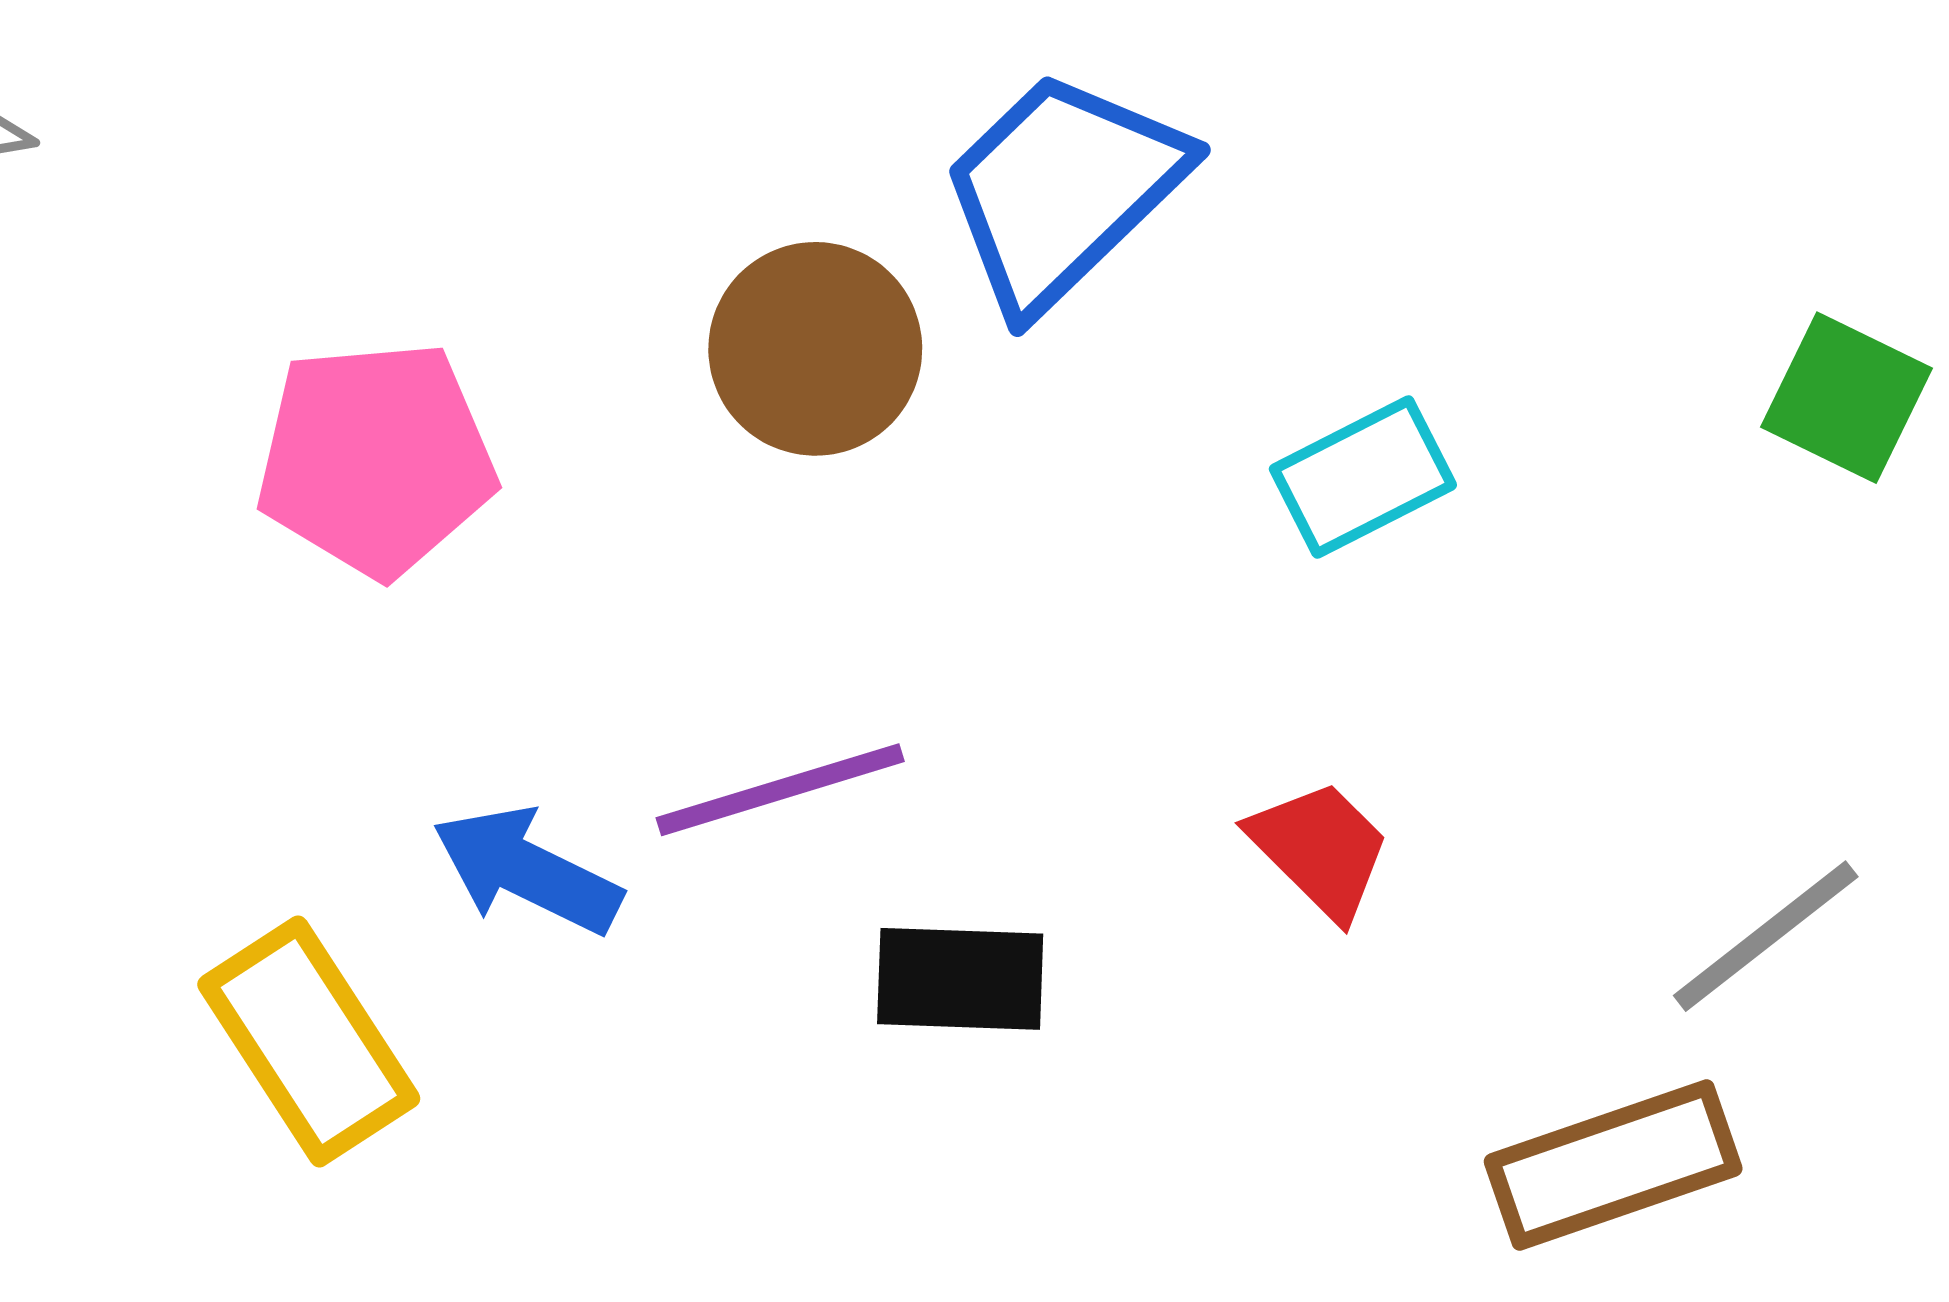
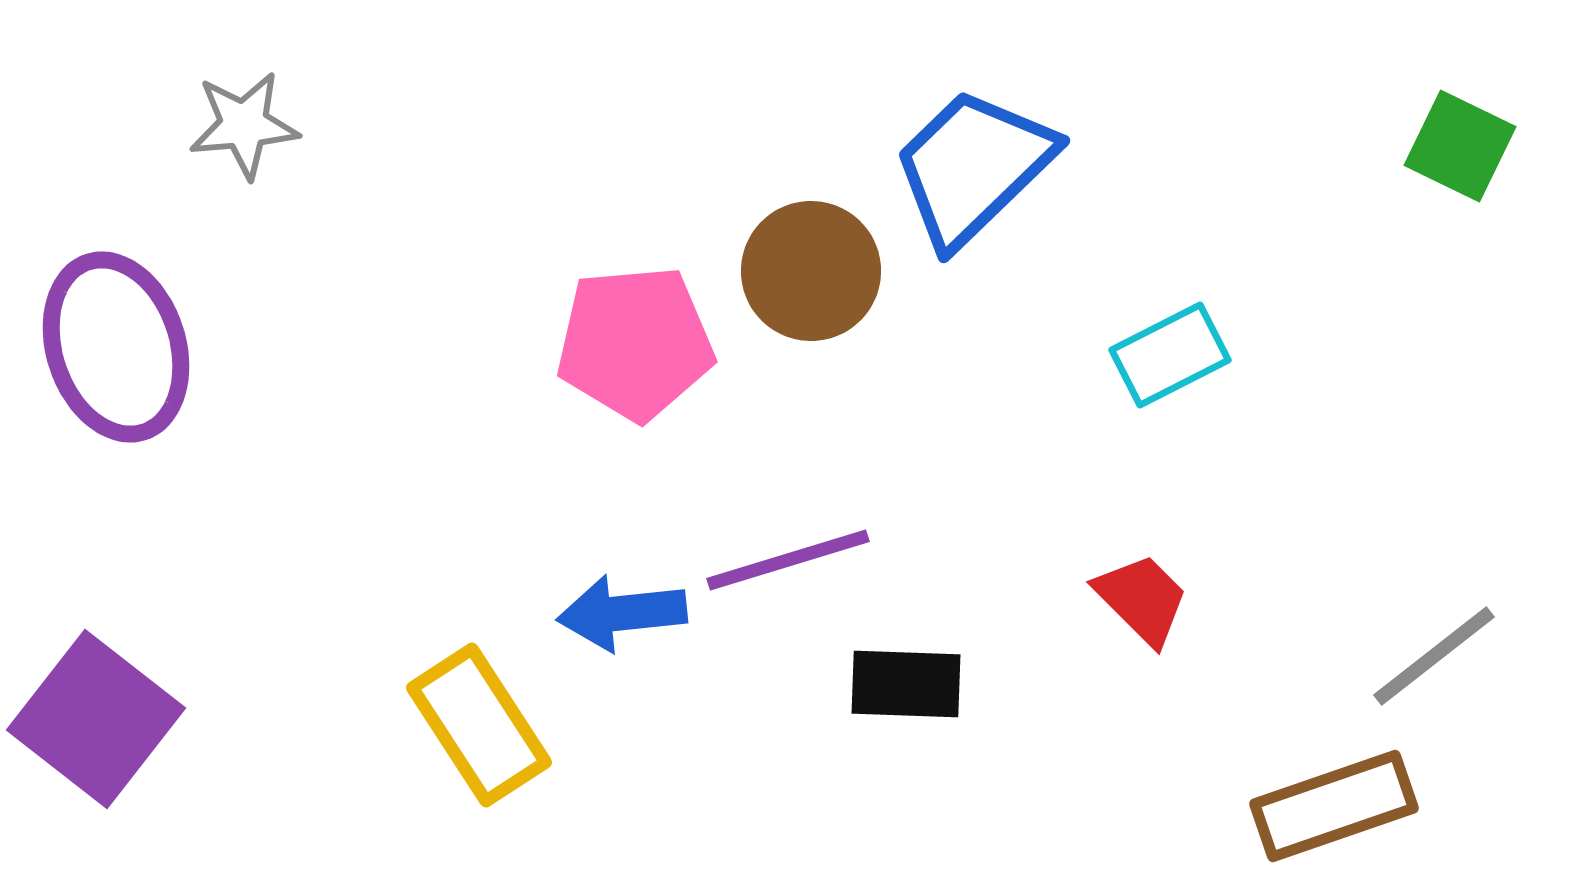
green square: (1847, 398) -> (1460, 146), moved
pink pentagon: (376, 459) -> (635, 343), moved
blue arrow: (527, 871) -> (622, 613), turned -32

